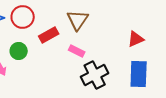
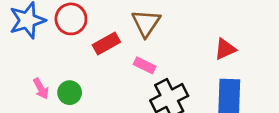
green circle: (19, 51) -> (70, 93), moved

